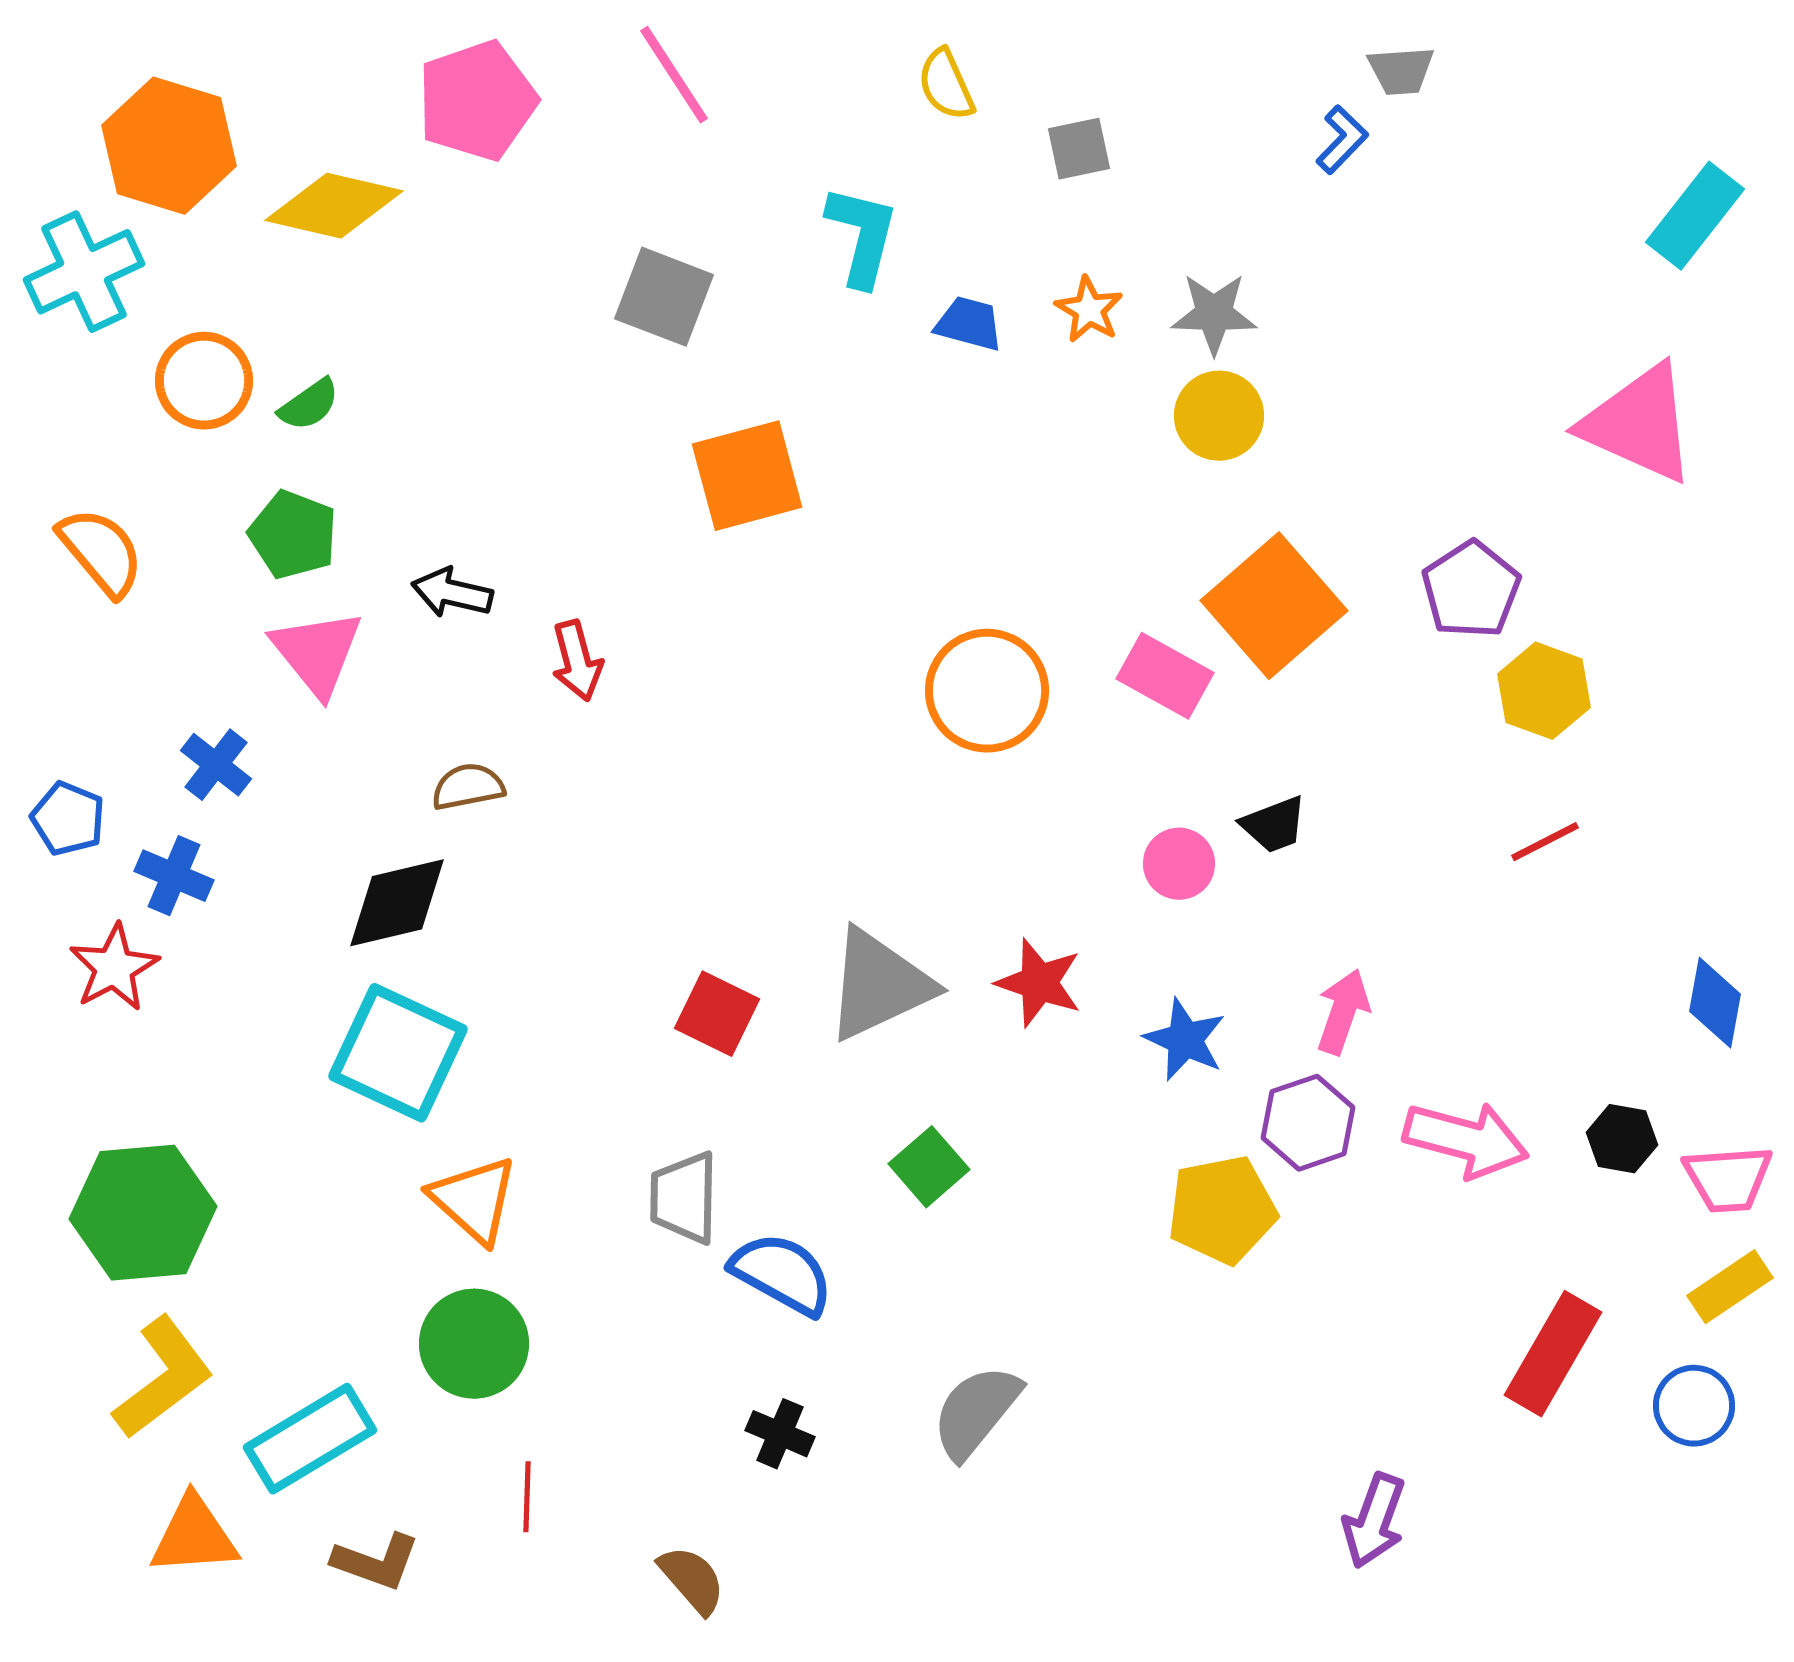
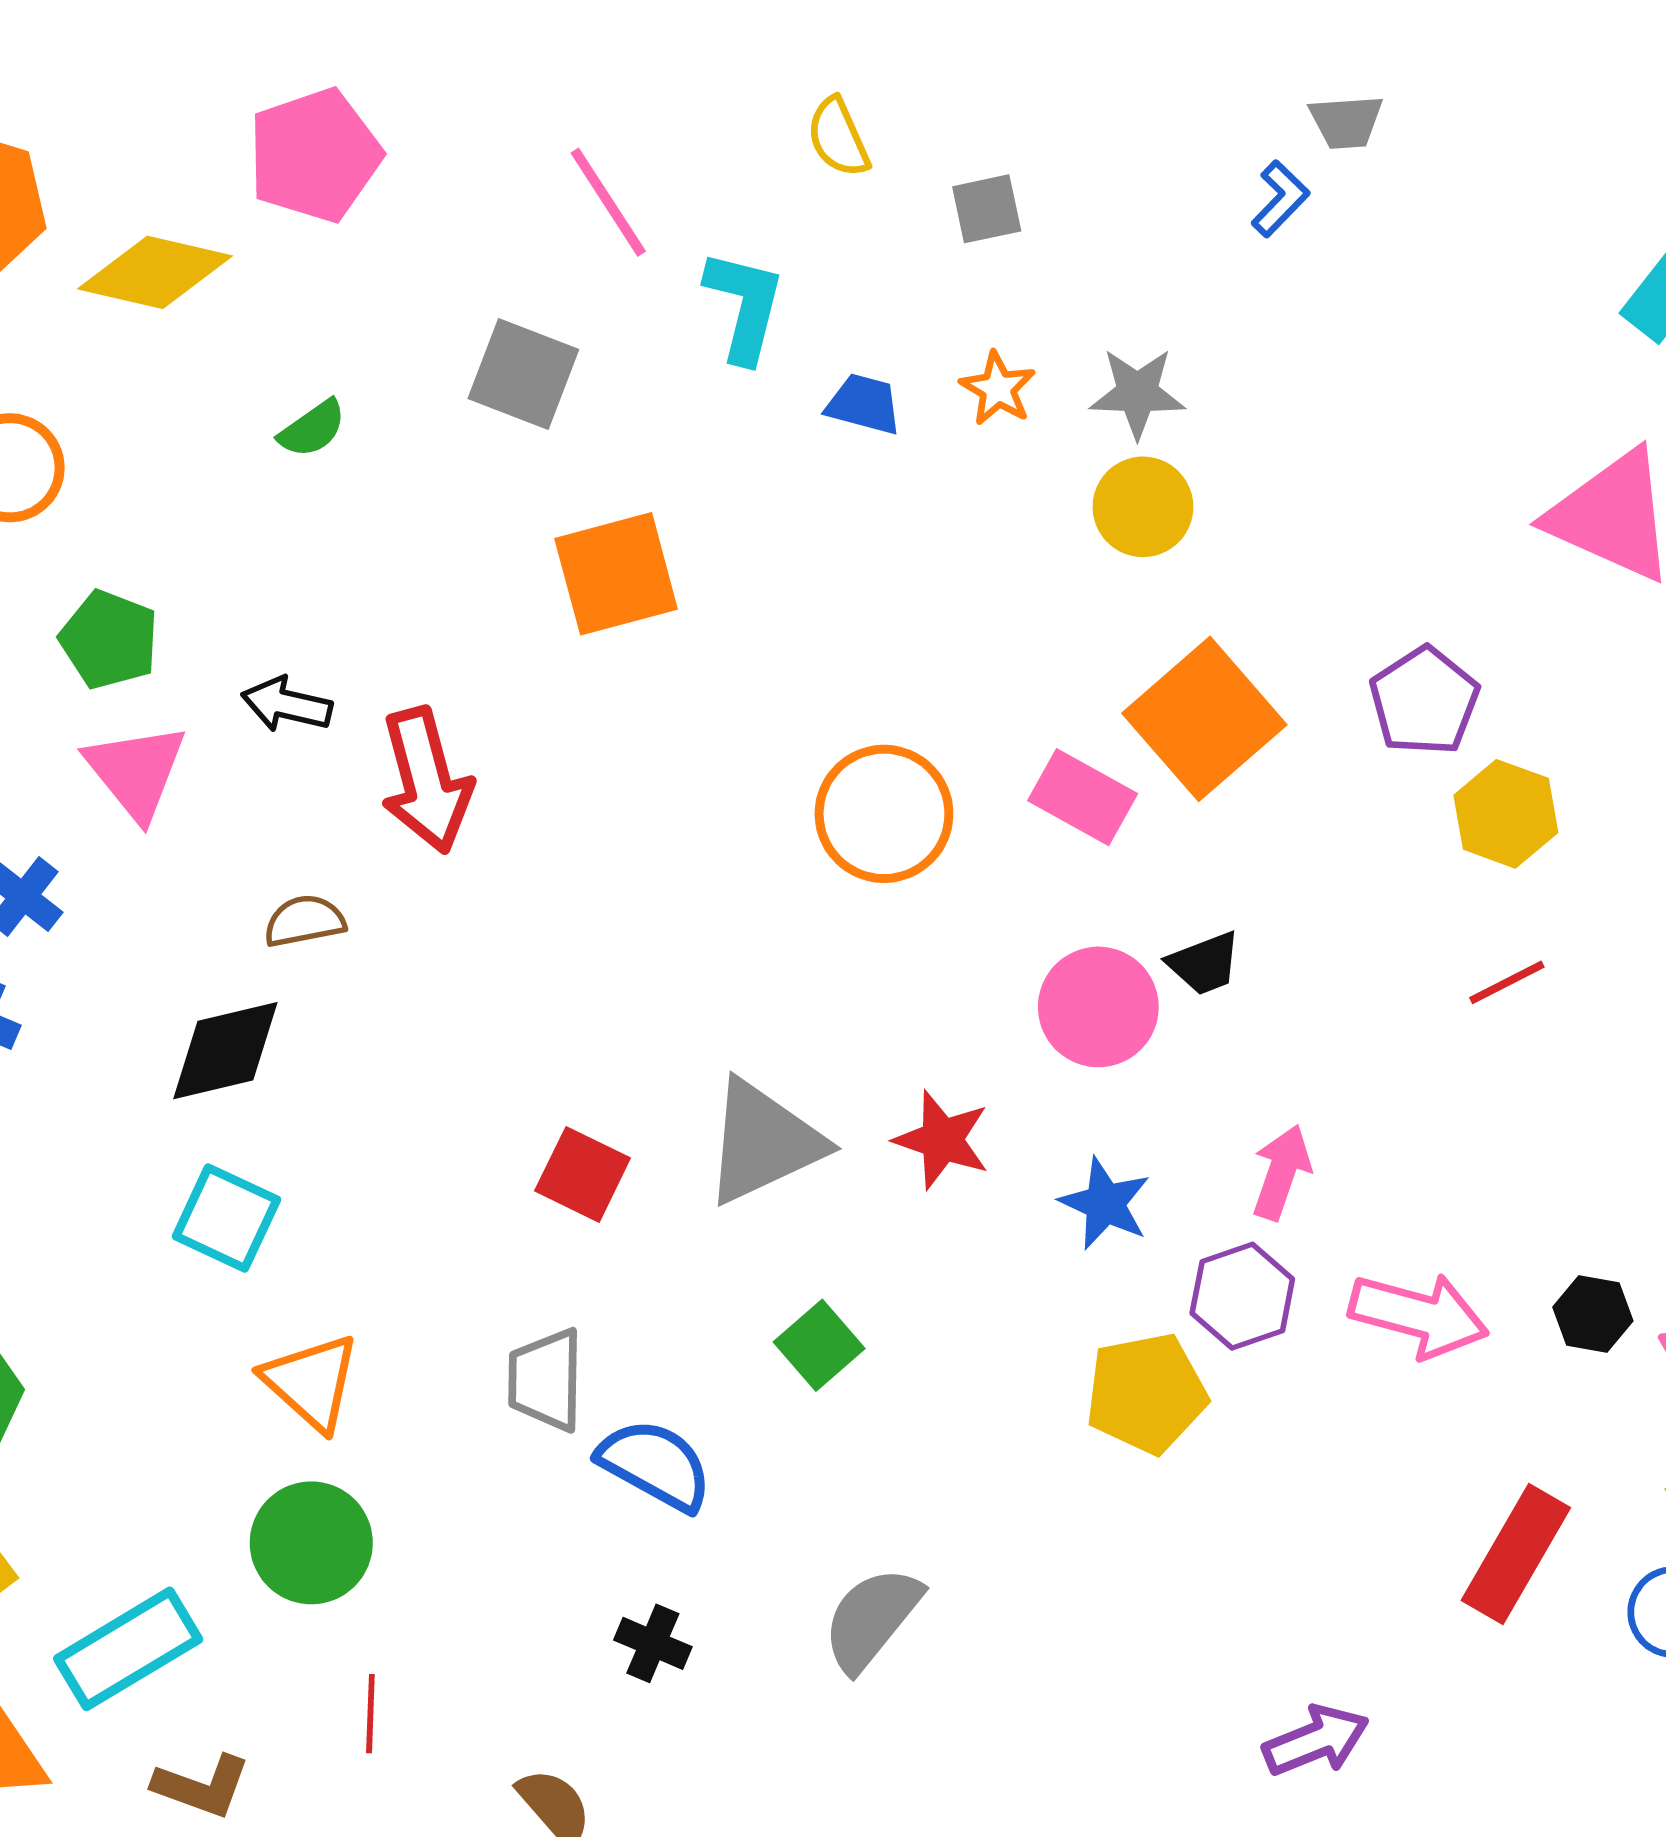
pink line: (674, 75) -> (608, 202), moved
green semicircle: (309, 405) -> (312, 429), moved
red arrow: (577, 661) -> (426, 780), size x1.6
pink circle: (1179, 864) -> (1098, 1007), size x1.5
cyan square: (398, 1053) -> (226, 1218), size x0.7
purple arrow: (1374, 1521) -> (1316, 1740), turned -132

